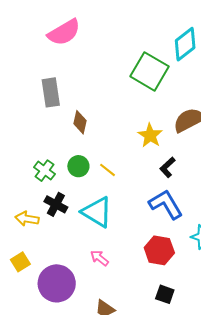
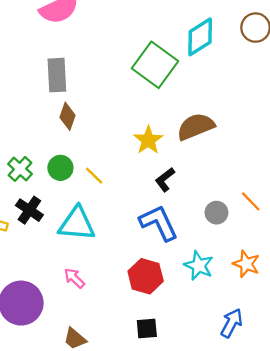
gray rectangle: (51, 92) -> (57, 75), moved
cyan triangle: (97, 212) -> (77, 224), turned -32
black square: (165, 294) -> (147, 328), turned -30

